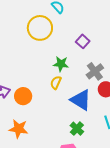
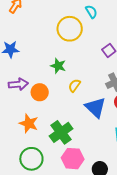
green star: (61, 64) -> (58, 66), moved
green cross: (77, 129) -> (61, 132), moved, size x1.6

